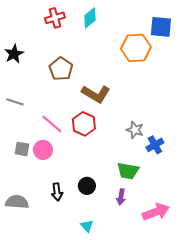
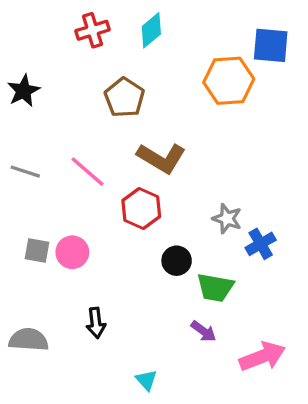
brown pentagon: (61, 69) -> (124, 98), moved
pink line: (52, 124) -> (87, 172), moved
black circle: (87, 186) -> (177, 261), moved
purple arrow: (121, 197) -> (203, 331), turned -63

